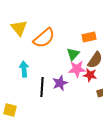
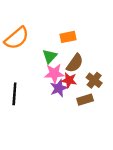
purple star: (60, 83) -> (59, 88), moved

